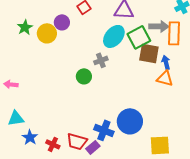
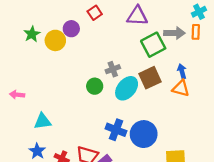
orange rectangle: (174, 33) -> (196, 32), moved, size x0.6
cyan ellipse: (114, 36) -> (127, 88), moved
brown square: (149, 53) -> (150, 78), moved, turned -35
cyan triangle: (16, 118) -> (43, 121), moved
blue cross: (104, 130) -> (116, 130), moved

